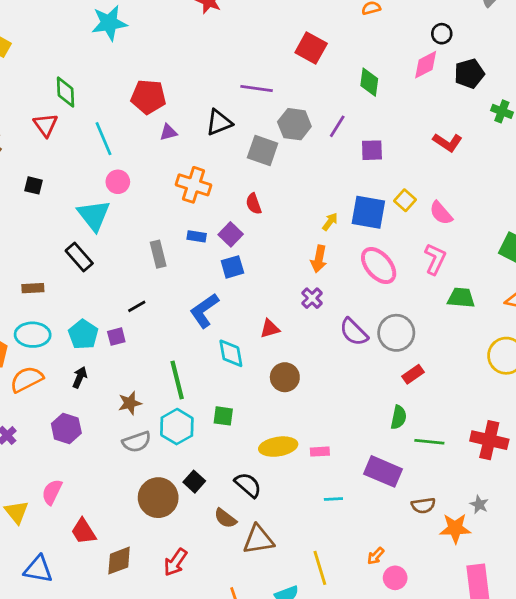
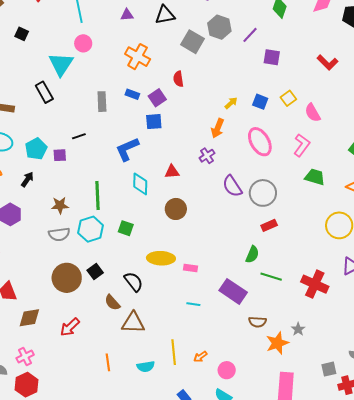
blue square: (368, 212) -> (260, 102), size x0.6
orange star: (455, 528) -> (277, 343), turned -30
orange arrow: (376, 556) -> (200, 357), moved

